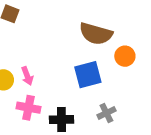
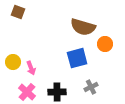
pink arrow: (27, 76) -> (31, 68), moved
pink cross: (28, 108) -> (27, 92), moved, turned 30

